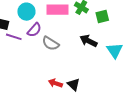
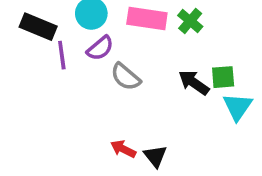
green square: (102, 16) -> (223, 77), moved
purple line: (14, 37) -> (62, 55), turned 56

